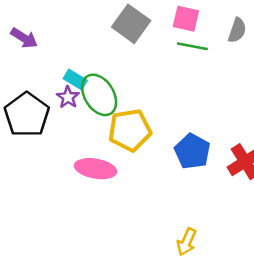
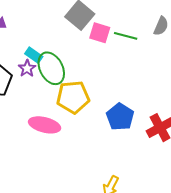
pink square: (186, 19) -> (100, 33), moved

